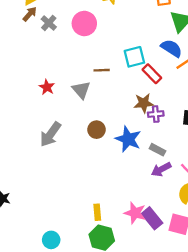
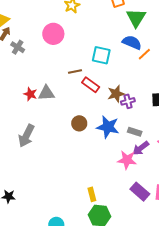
gray cross: (49, 23) -> (18, 47), moved
cyan square: (134, 57) -> (101, 55), turned 36
red rectangle: (152, 74) -> (91, 85), moved
gray triangle: (81, 90) -> (46, 93), moved, turned -42
gray arrow: (50, 134) -> (26, 136), moved
pink star: (135, 213) -> (127, 160), moved

